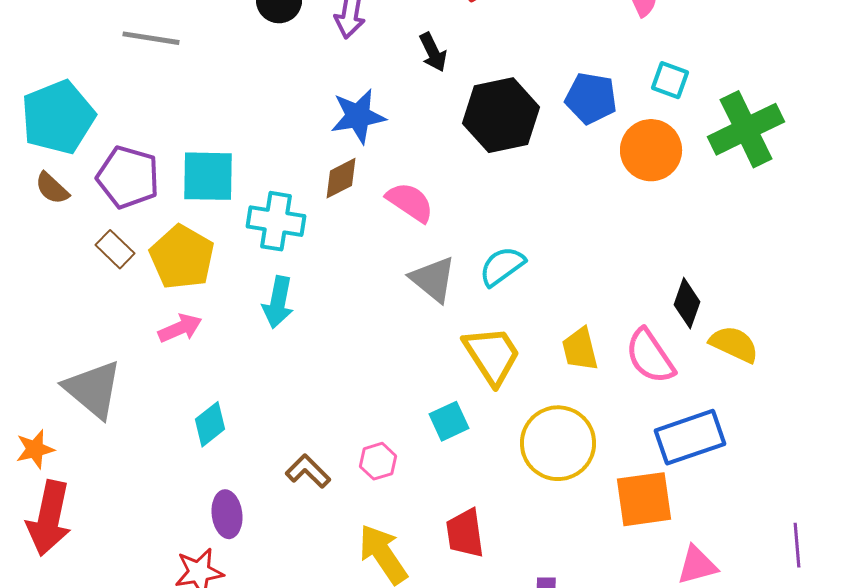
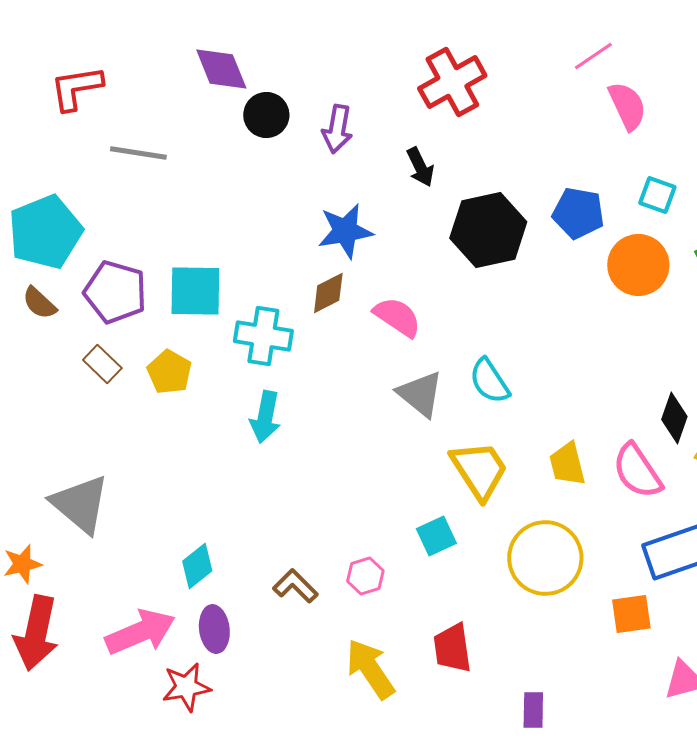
yellow pentagon: (182, 257) -> (169, 372), size x0.7
cyan semicircle: (502, 266) -> (489, 381), turned -87
pink arrow: (180, 328) -> (140, 632), moved, size x1.6
cyan diamond: (210, 424) -> (197, 566), moved
orange square: (644, 499) -> (631, 614), size x0.7

